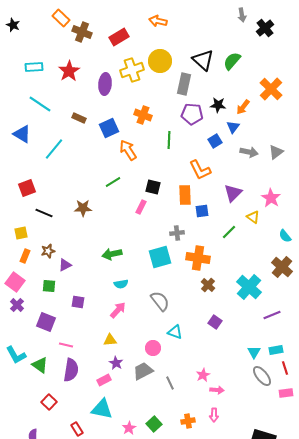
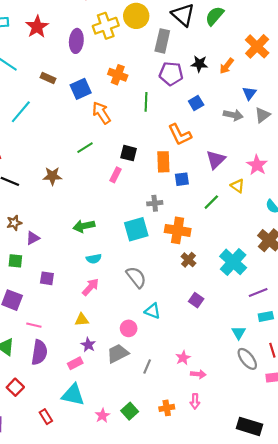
blue triangle: (233, 127) -> (249, 93), moved
cyan rectangle: (276, 350) -> (266, 316), moved
gray line: (170, 383) -> (147, 367), turned 48

